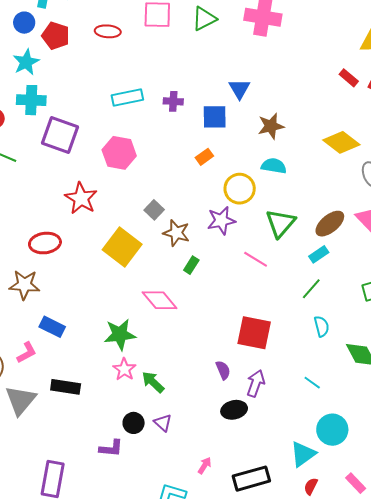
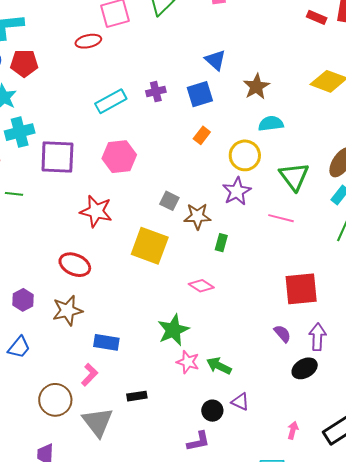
red ellipse: (108, 31) -> (88, 41), moved
red ellipse: (45, 243) -> (75, 265), turned 48
pink diamond: (160, 300) -> (201, 286), size x0.7
black rectangle: (66, 387) -> (137, 396), size x0.7

